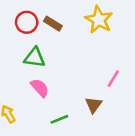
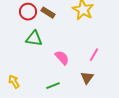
pink semicircle: (40, 88) -> (62, 58), moved
brown triangle: (94, 105) -> (87, 78), moved

